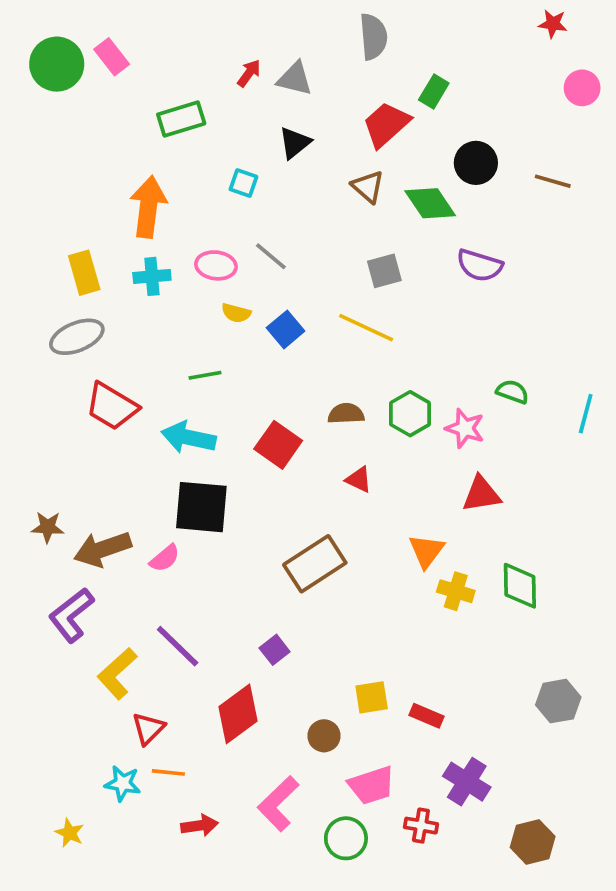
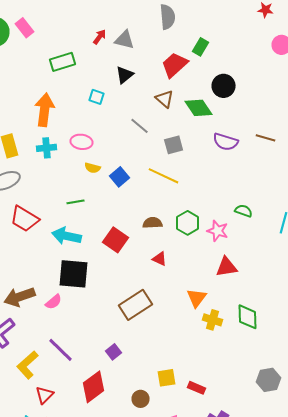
brown line: (553, 181) -> (266, 138), moved
gray line: (271, 256) -> (140, 126), moved

